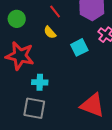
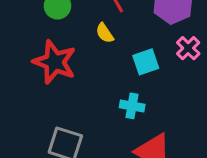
cyan cross: (40, 82) -> (132, 106), moved

